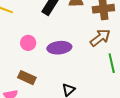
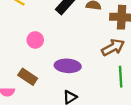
purple ellipse: (59, 48) -> (68, 66), moved

